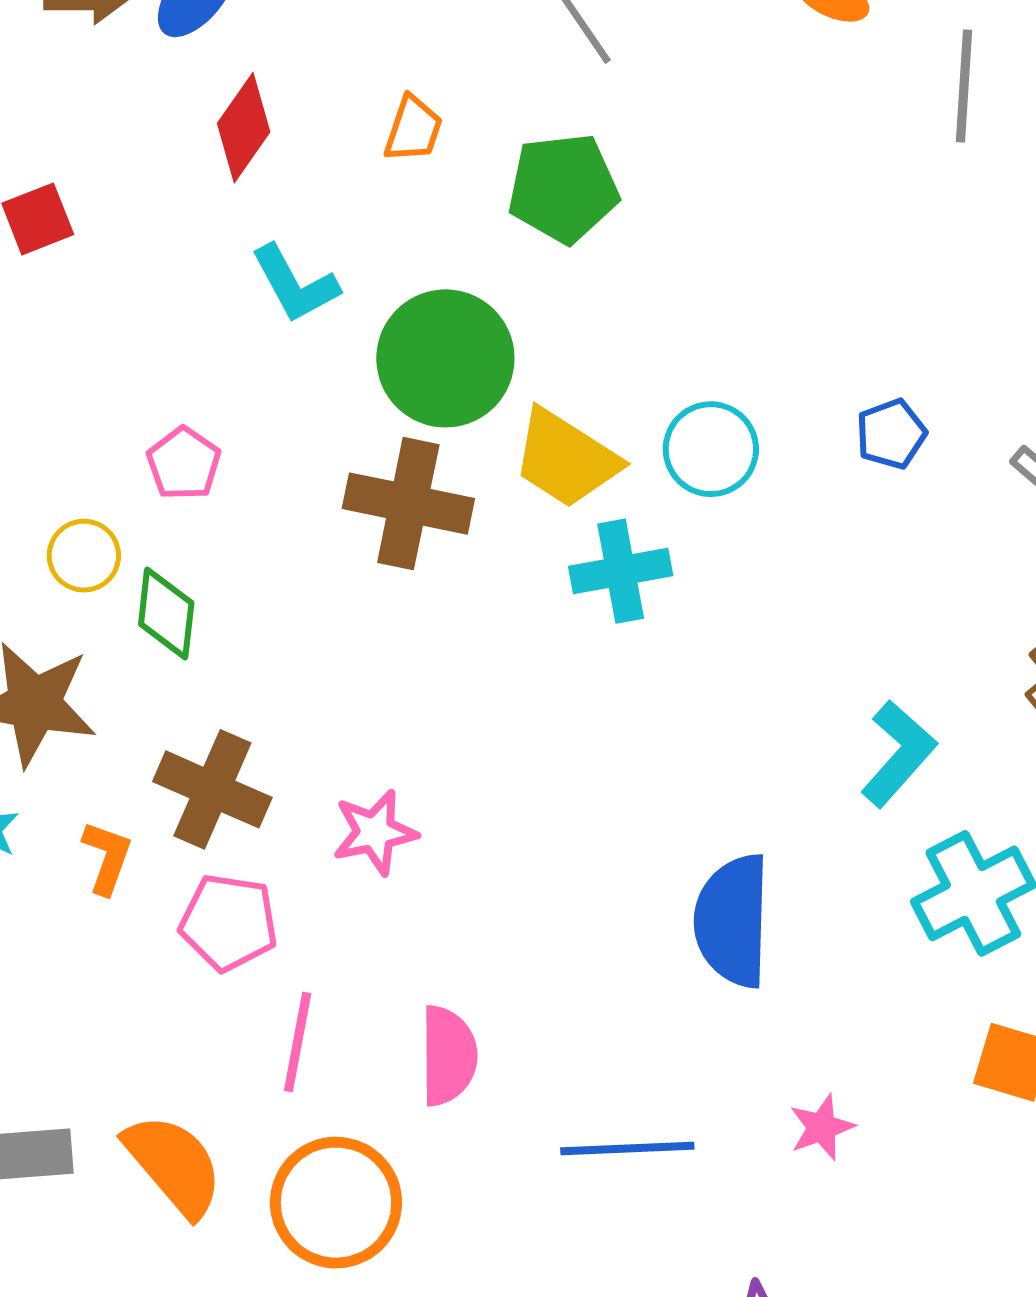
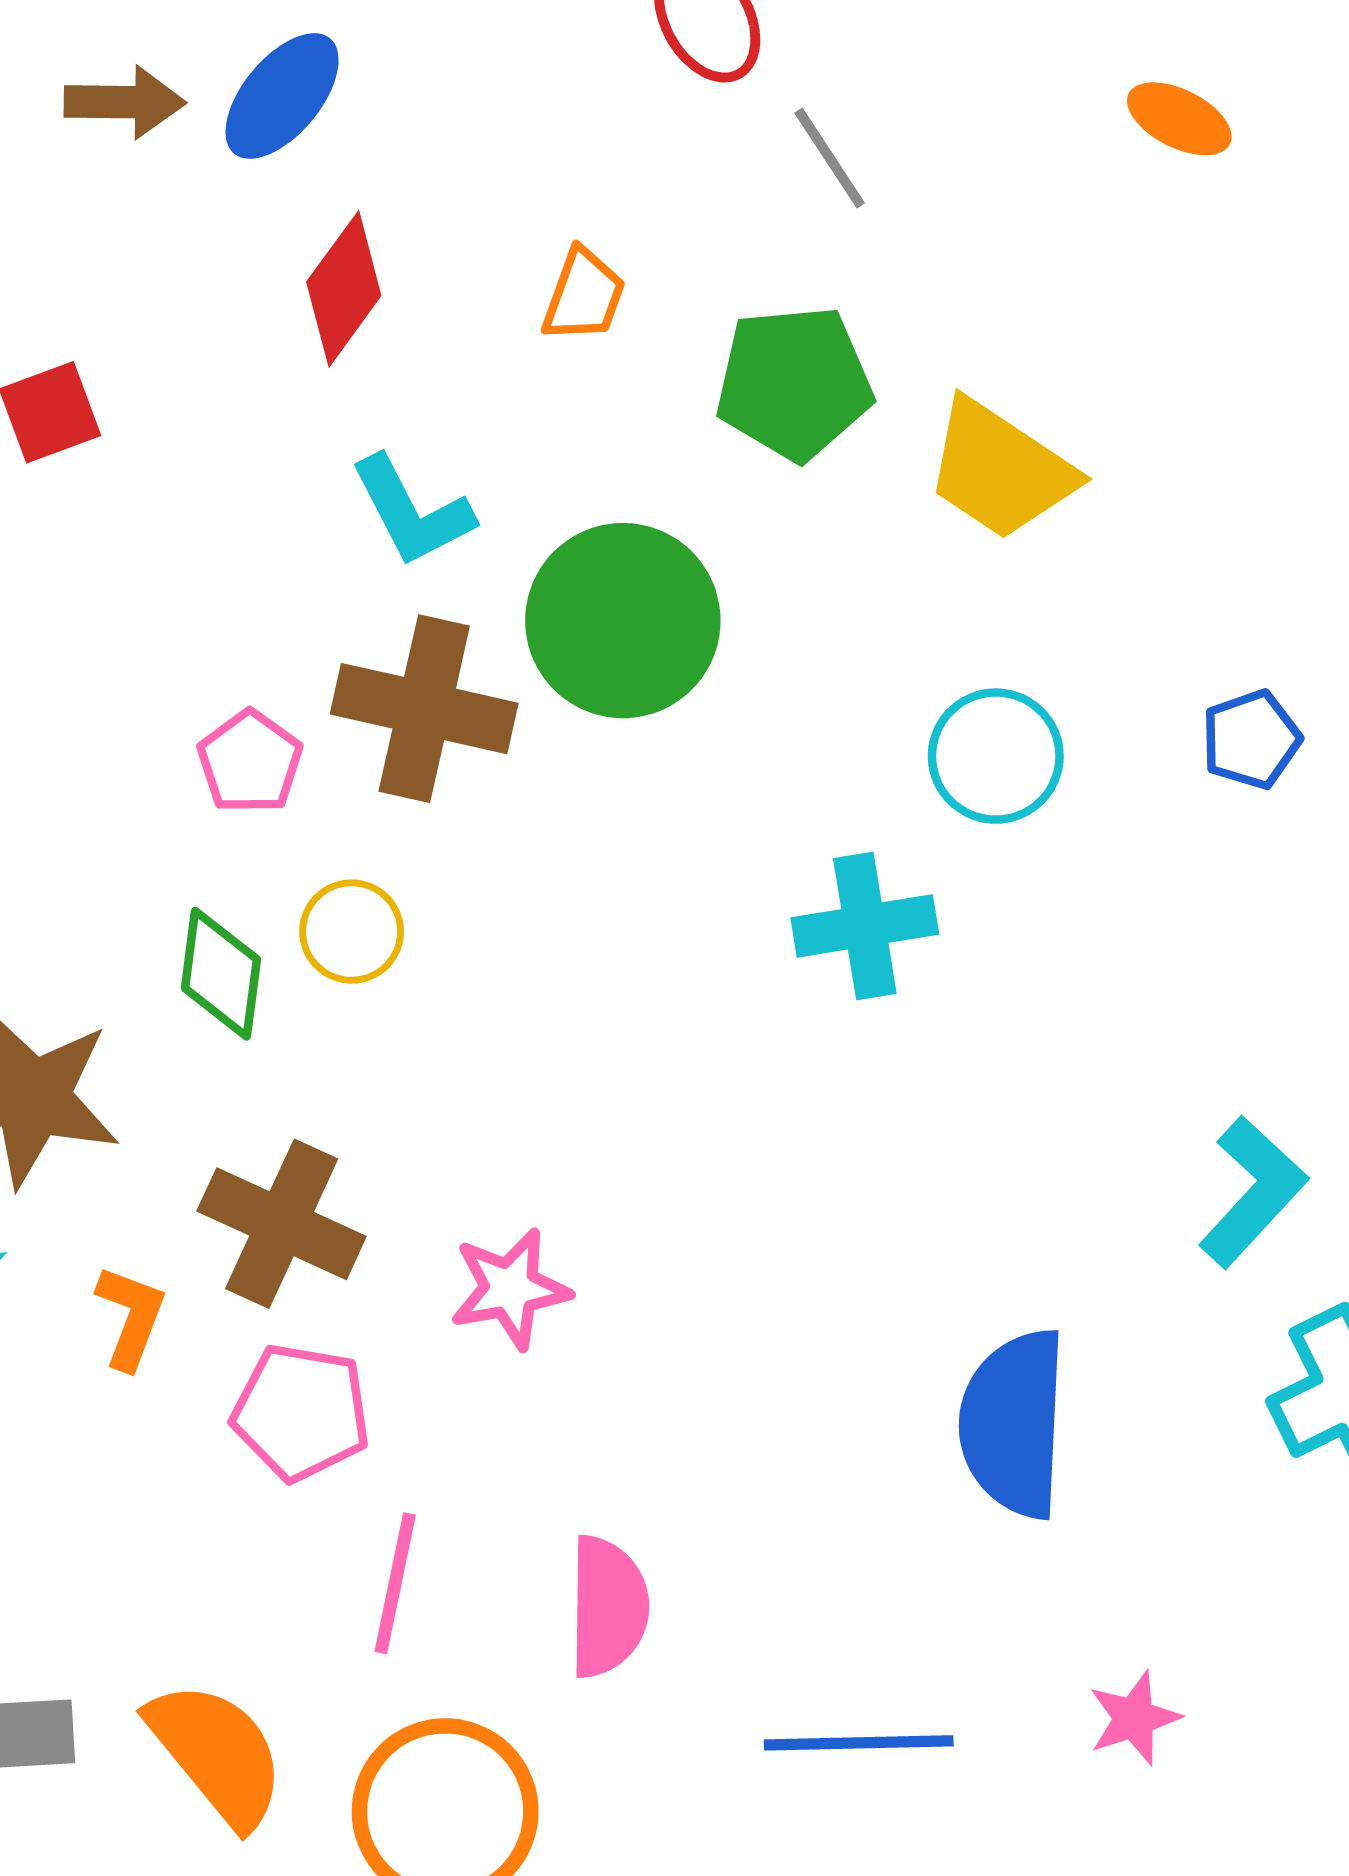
yellow trapezoid: (566, 459) -> (1000, 470), moved
brown cross: (408, 504) -> (424, 709), moved
yellow circle: (84, 556) -> (352, 932), moved

